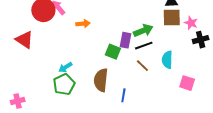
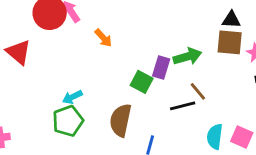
orange arrow: (83, 24) -> (103, 38), turned 48
black line: (144, 46) -> (183, 106), moved
cyan semicircle: (167, 60) -> (215, 137), moved
brown line: (142, 66) -> (198, 91), moved

